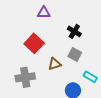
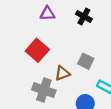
black cross: (74, 31) -> (84, 17), moved
gray cross: (25, 77) -> (44, 90), moved, turned 30

